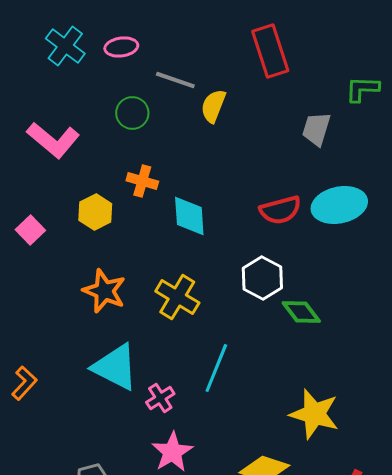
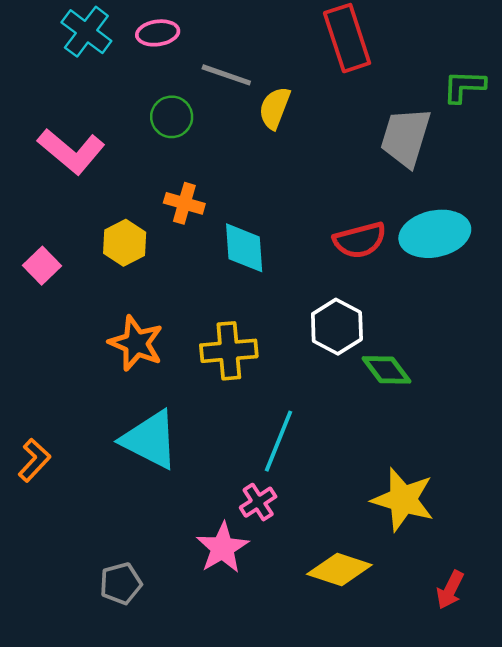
gray trapezoid: (316, 129) -> (406, 137), size x1.4
yellow cross: (177, 297) -> (229, 351), turned -36
pink cross: (160, 398) -> (258, 502), moved

